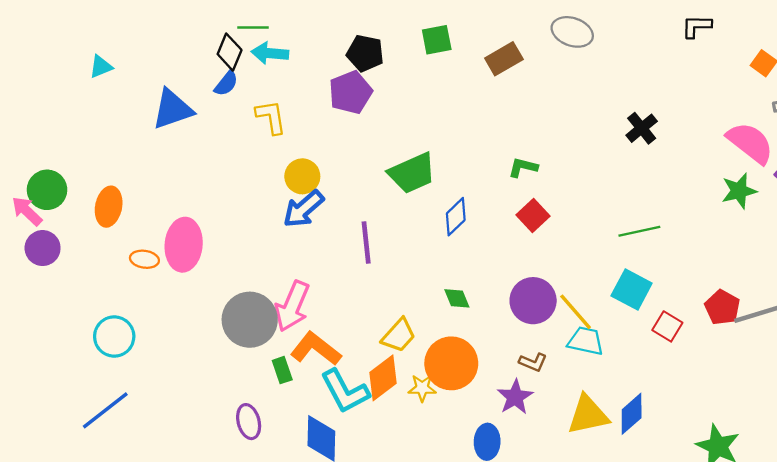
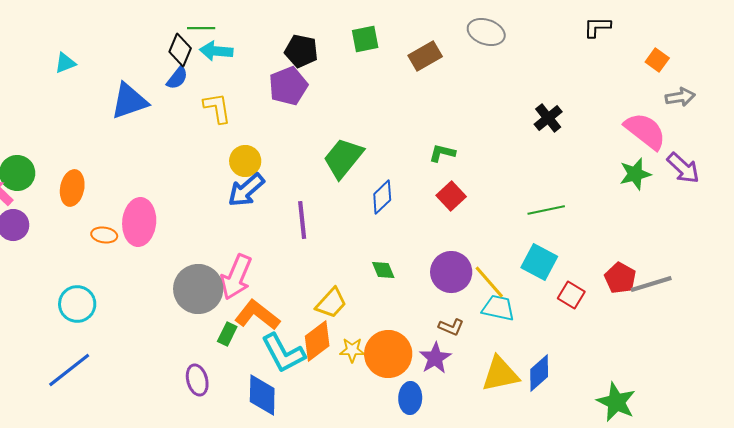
green trapezoid: (412, 173) -> (343, 158), turned 153
orange circle: (451, 363) -> (388, 354), moved
green rectangle: (282, 370) -> (227, 334), turned 45

